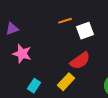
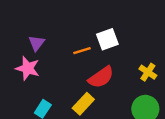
orange line: (65, 21) -> (82, 51), moved
purple triangle: (12, 29) -> (37, 43), moved, turned -32

